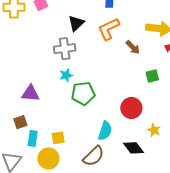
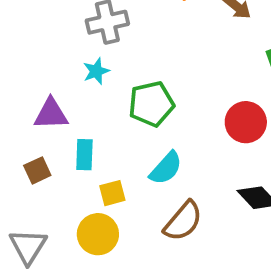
cyan star: (66, 75) -> (96, 71), moved
cyan semicircle: (105, 131) -> (166, 168), moved, turned 30
cyan rectangle: (33, 138) -> (84, 155), moved

